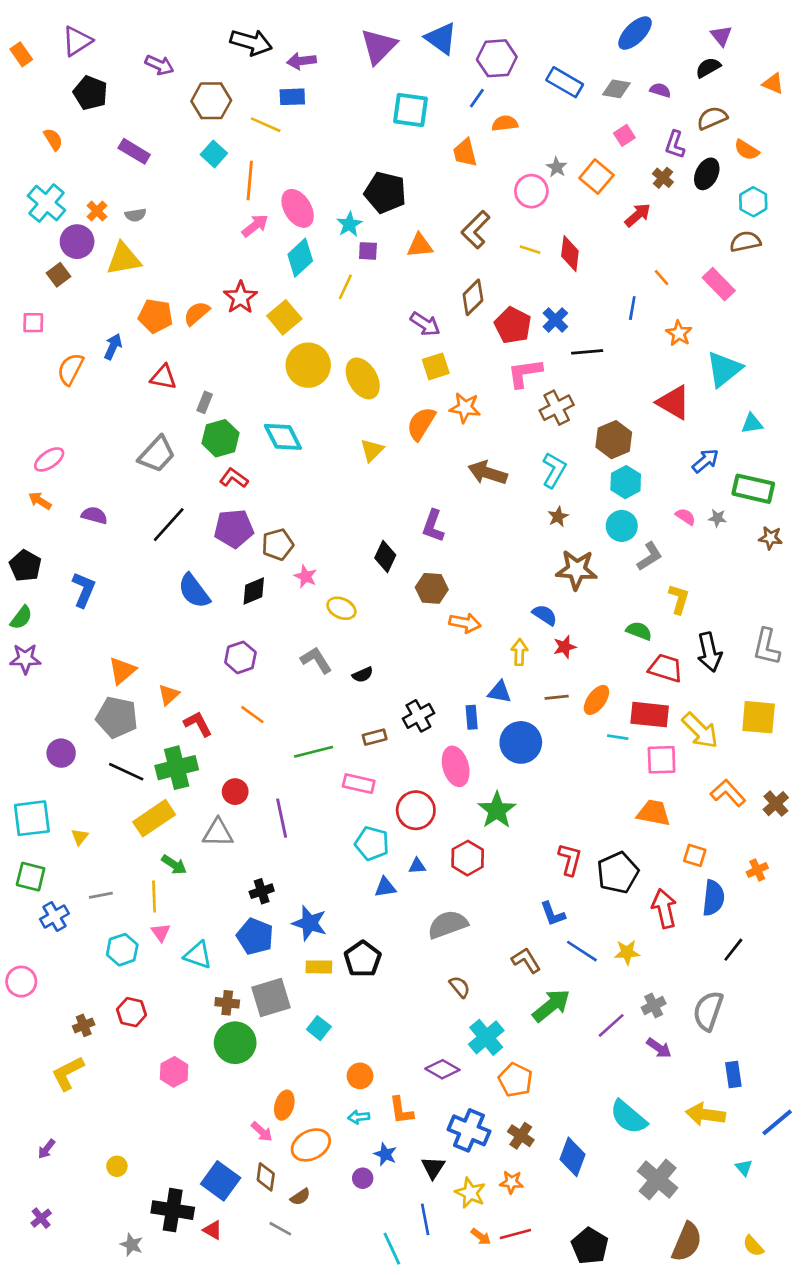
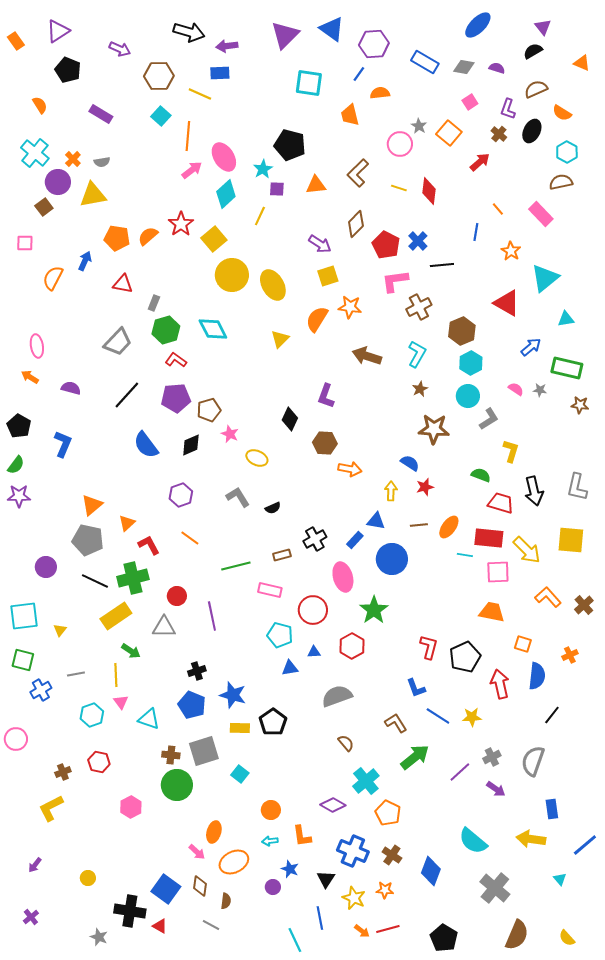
pink ellipse: (49, 459) -> (37, 346), turned -65
blue rectangle: (472, 717) -> (355, 540), turned 48
brown semicircle: (300, 1197) -> (226, 901), turned -49

